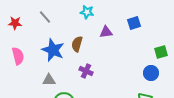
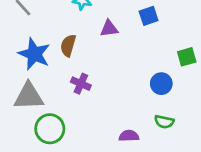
blue circle: (151, 73) -> (161, 84), moved
gray triangle: (49, 80) -> (29, 96), size x1.6

